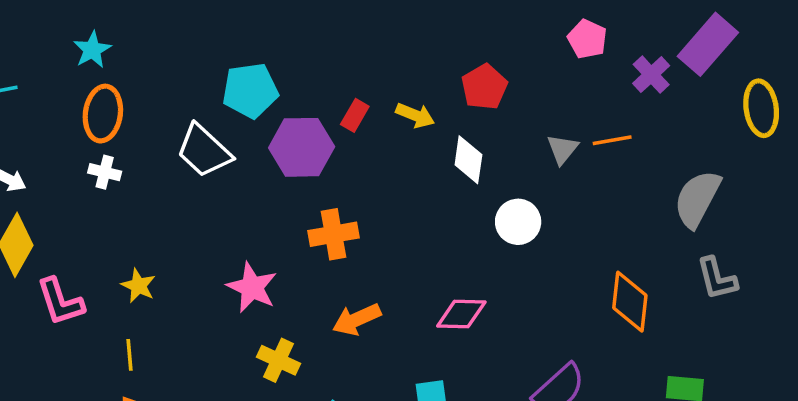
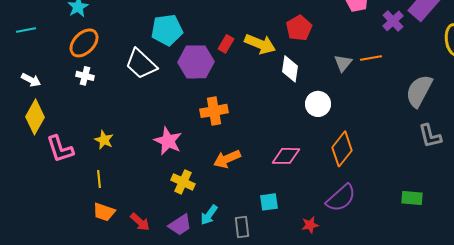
orange ellipse: (103, 114) -> (84, 43), turned 36
yellow arrow: (415, 115) -> (260, 44), size x1.4
orange diamond: (630, 302) -> (342, 149), moved, turned 32

